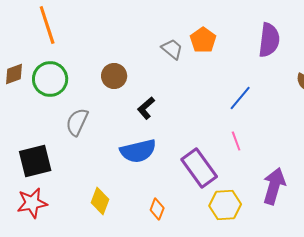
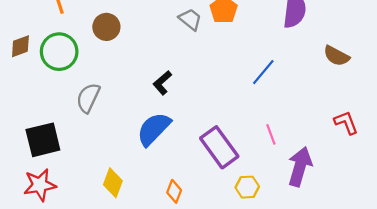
brown circle: (114, 76) -> (106, 27), moved
pink line: (236, 141) -> (271, 134), moved
blue semicircle: (138, 151) -> (154, 129), turned 147
yellow hexagon: (225, 205) -> (247, 187), size x0.7

